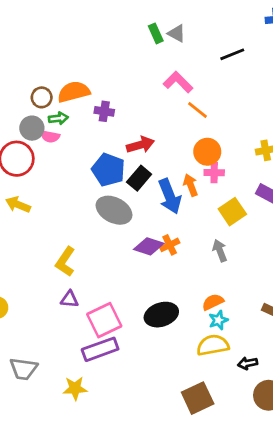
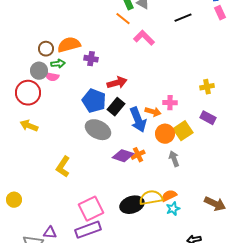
orange line: (198, 110) -> (123, 19), moved
orange circle: (207, 152) -> (165, 134), moved
orange arrow: (191, 185) -> (153, 112), turned 126
purple triangle: (69, 299) -> (50, 233), moved
yellow semicircle: (213, 345) -> (151, 198), moved

